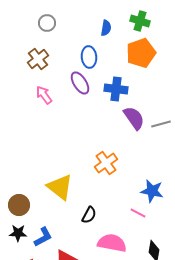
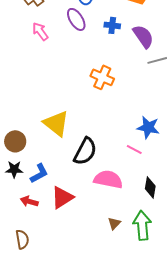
blue cross: (116, 89) -> (112, 25), size x0.7
purple semicircle: (134, 118) -> (143, 36), moved
orange cross: (106, 163) -> (102, 77), moved, turned -30
black semicircle: (89, 215) -> (85, 151), size x1.6

